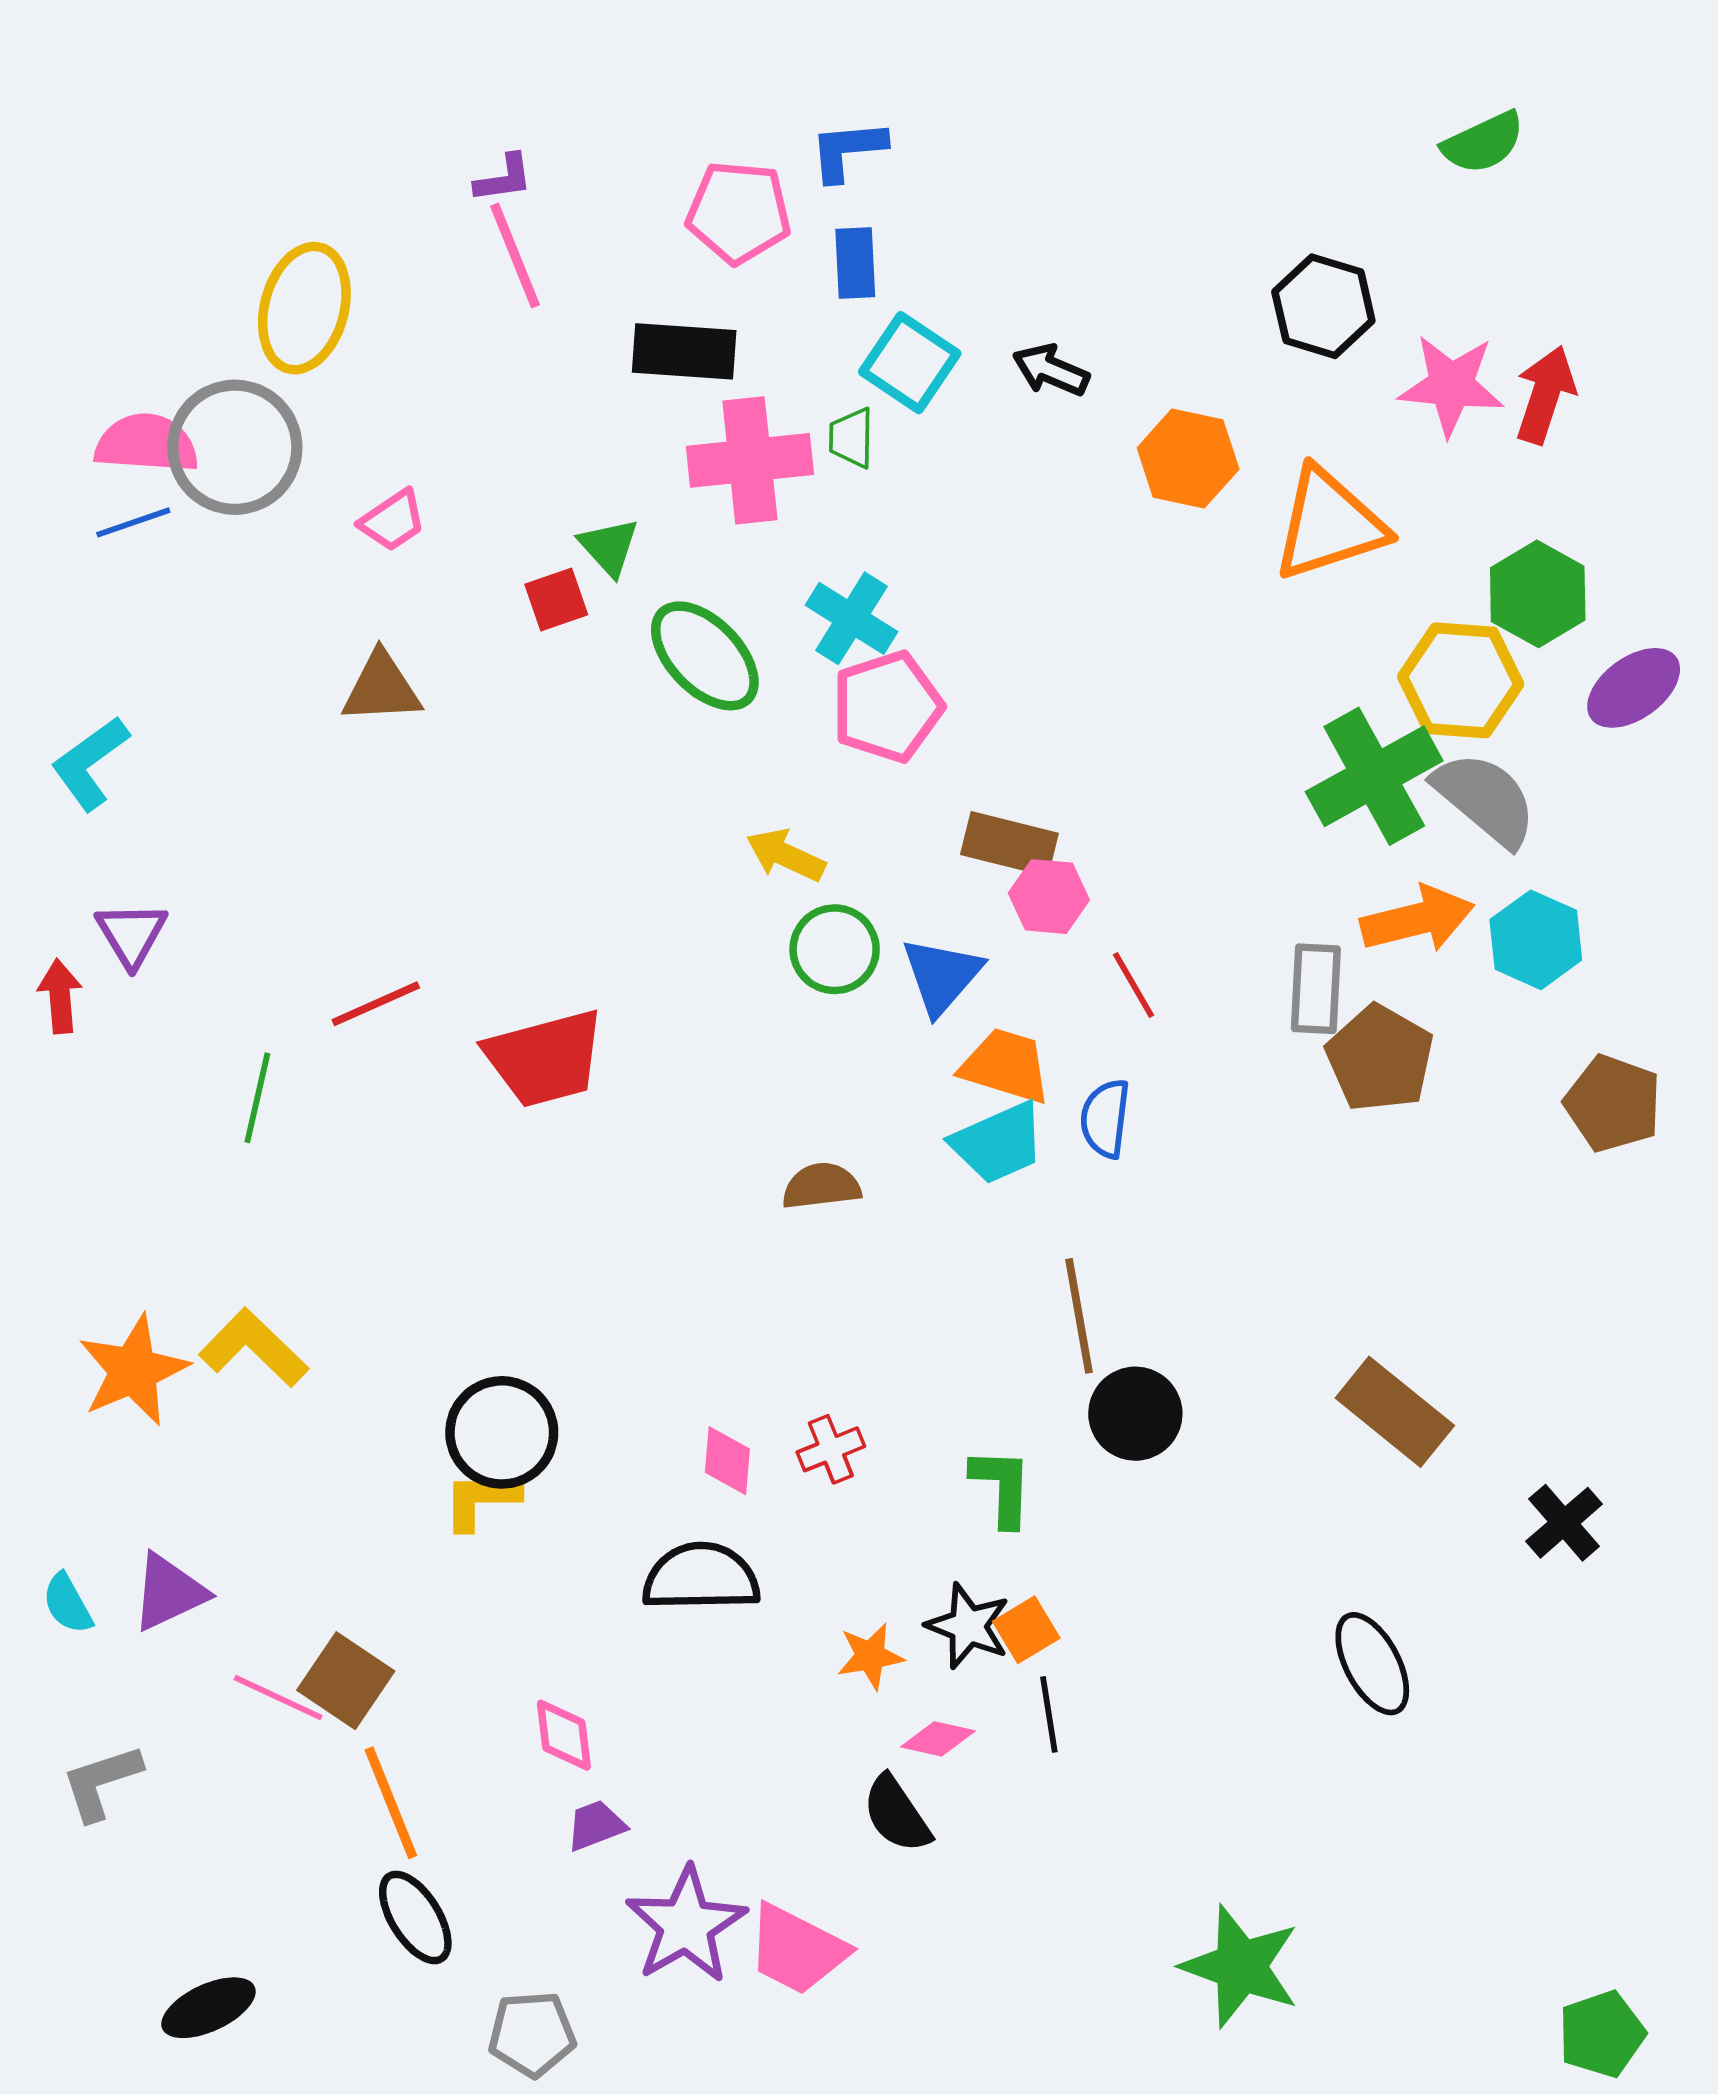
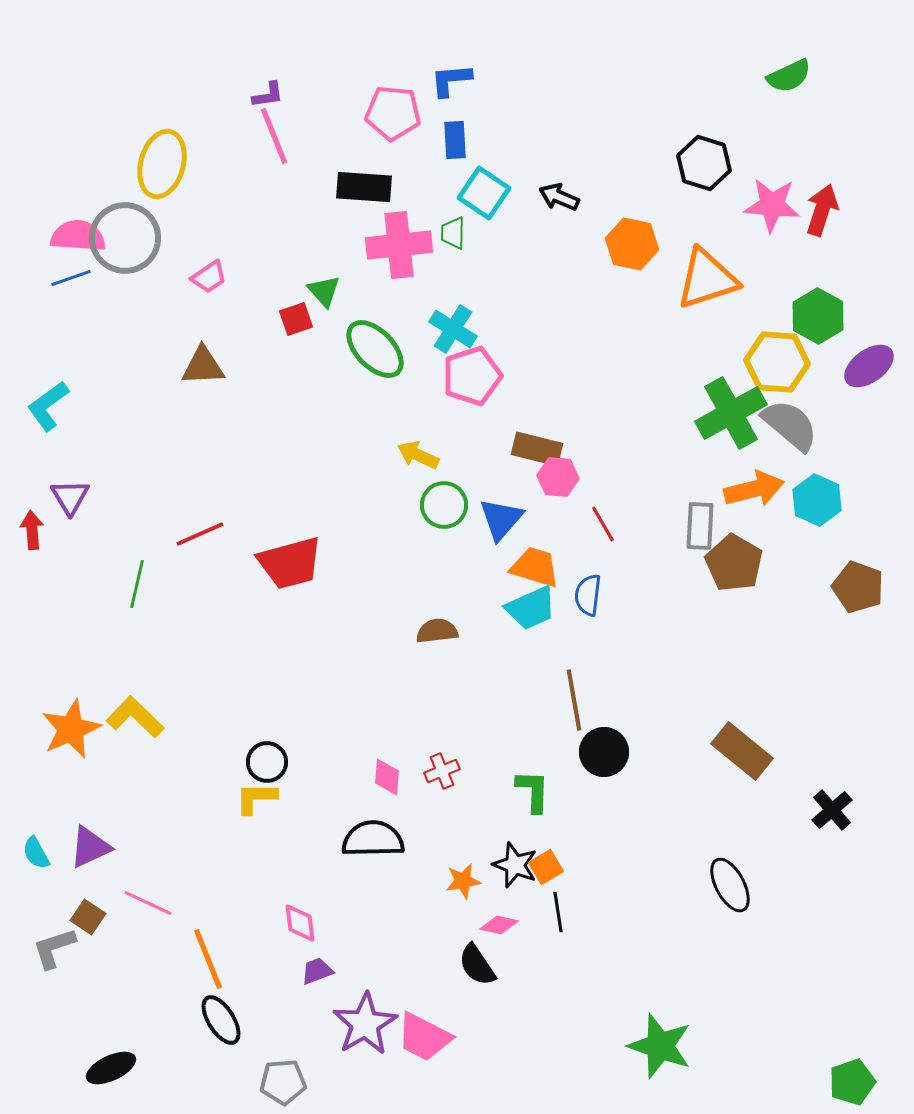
black circle: (502, 1432) -> (267, 762), size x0.7
brown square: (346, 1681) -> (88, 917), moved, size x0.7

